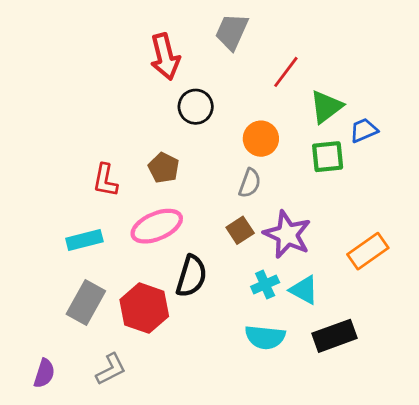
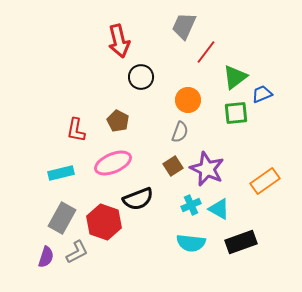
gray trapezoid: (232, 32) -> (184, 26), moved
black semicircle: (191, 276) -> (138, 199), turned 52
gray L-shape: (111, 369) -> (77, 252), moved
purple semicircle: (44, 373) -> (46, 257), moved

